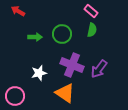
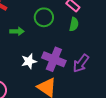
green circle: (62, 34) -> (44, 17), moved
white star: (39, 73) -> (29, 61), moved

